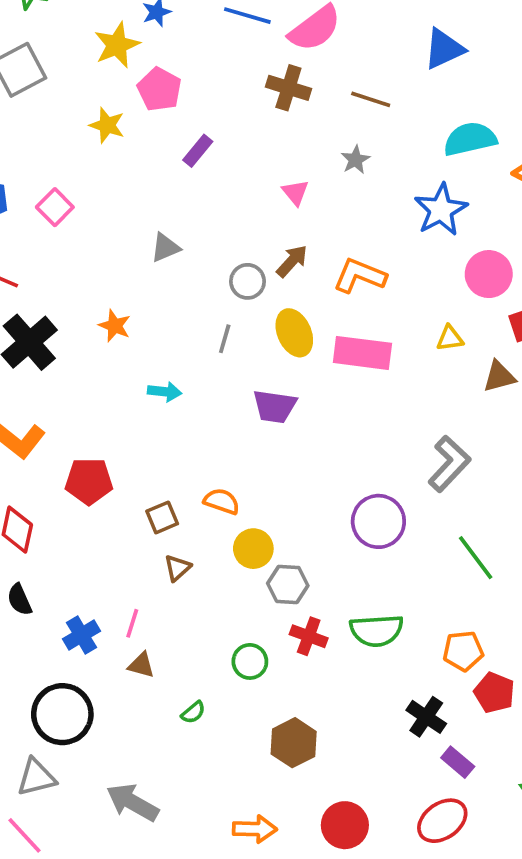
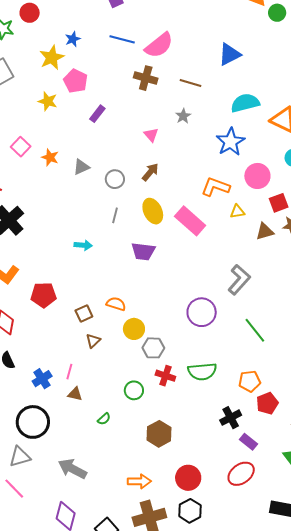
orange L-shape: (360, 276) -> (215, 187), moved
gray circle: (248, 281) -> (115, 179), moved
orange star: (115, 326) -> (50, 157), moved
pink rectangle: (362, 353) -> (190, 221), turned 36
red pentagon: (494, 693) -> (267, 403), turned 30
black cross: (426, 717) -> (231, 418), turned 30

